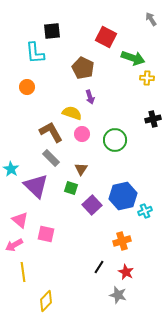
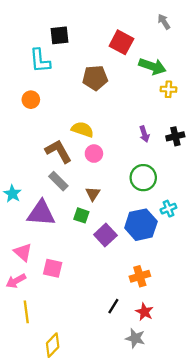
gray arrow: (151, 19) -> (164, 22), moved
brown pentagon: (83, 68) -> (95, 78), turned -30
purple arrow: (90, 97) -> (144, 134), moved
green circle: (115, 140) -> (143, 178), moved
purple triangle: (36, 186) -> (41, 213), turned -40
cyan cross: (145, 211) -> (168, 209), moved

